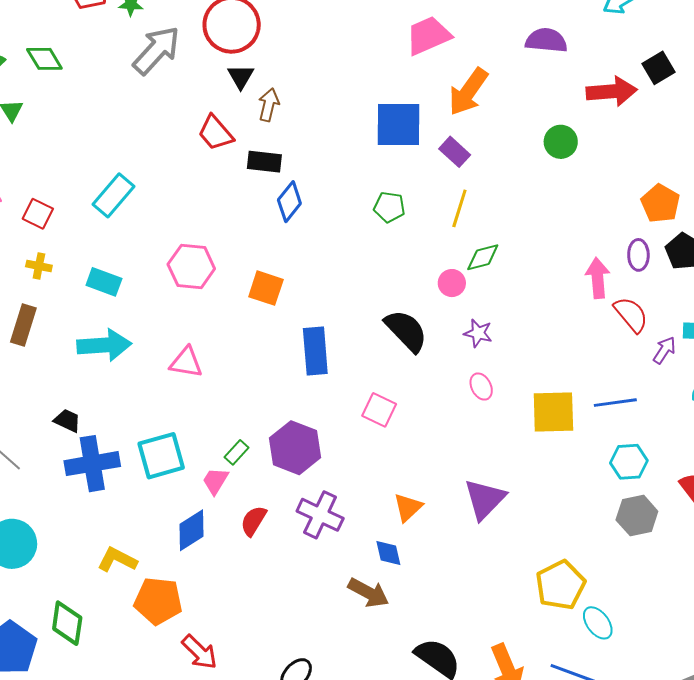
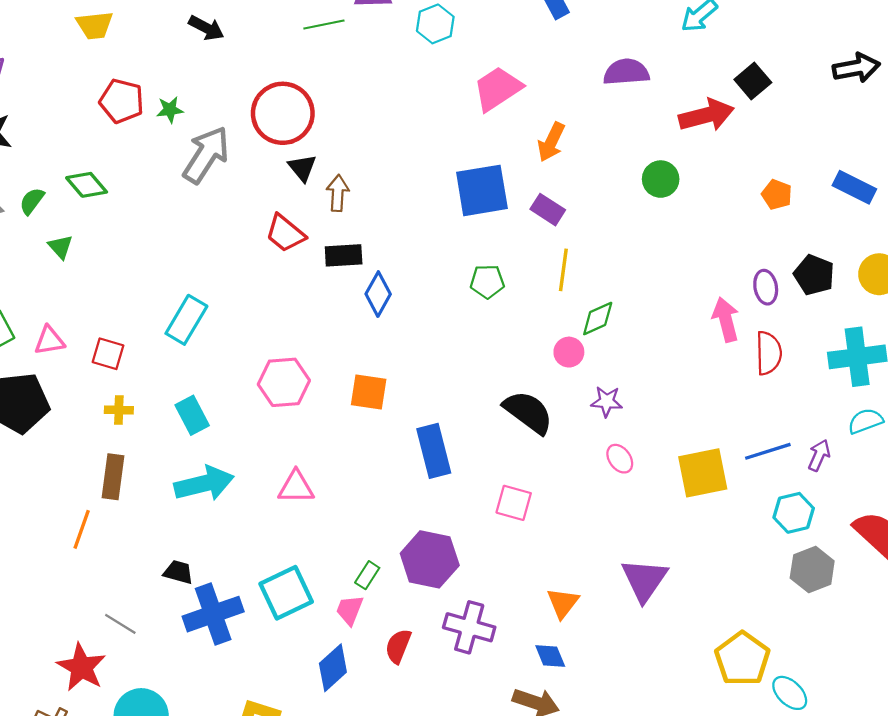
orange arrow: (468, 92) -> (551, 142), size x0.7
orange pentagon: (660, 203) -> (777, 195), moved, size x0.7
cyan rectangle: (104, 282) -> (192, 415), turned 52
red semicircle: (631, 315) -> (769, 353), turned 48
purple arrow: (664, 350) -> (819, 455), moved

